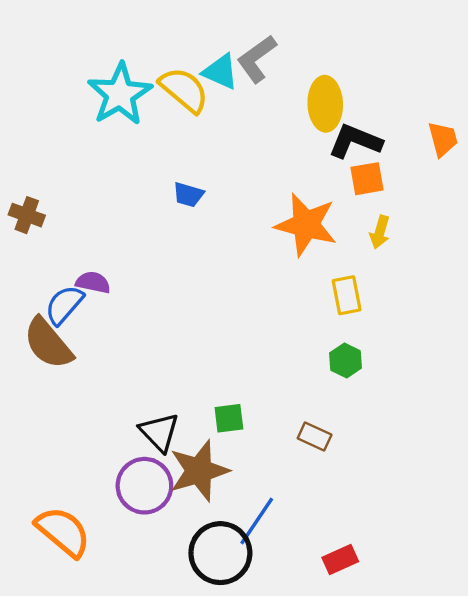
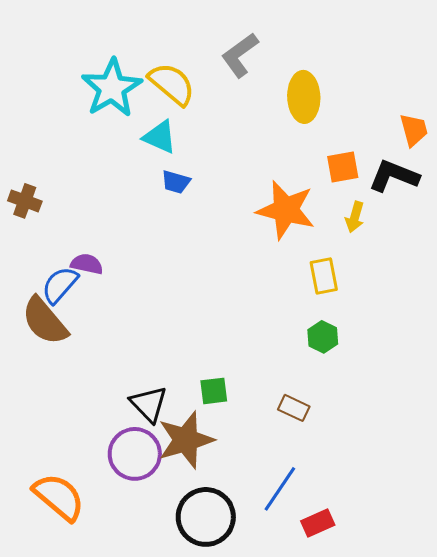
cyan triangle: (220, 72) -> (160, 137), moved
black L-shape: (355, 141) -> (394, 176), moved
blue line: (257, 521) -> (280, 489), moved

